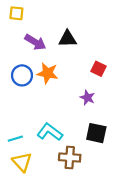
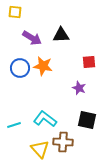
red square: (99, 69) -> (89, 62), turned -32
yellow triangle: (22, 162) -> (40, 149), moved

